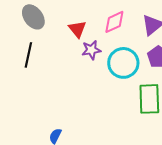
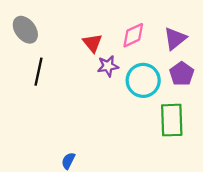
gray ellipse: (33, 17) -> (25, 30), moved

